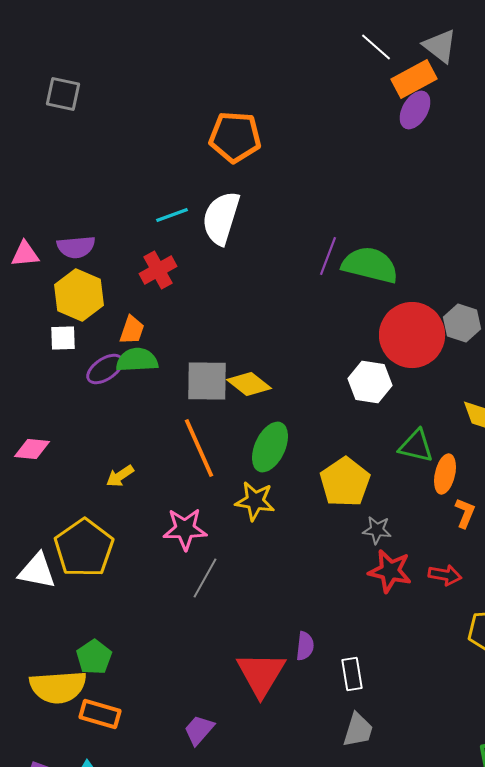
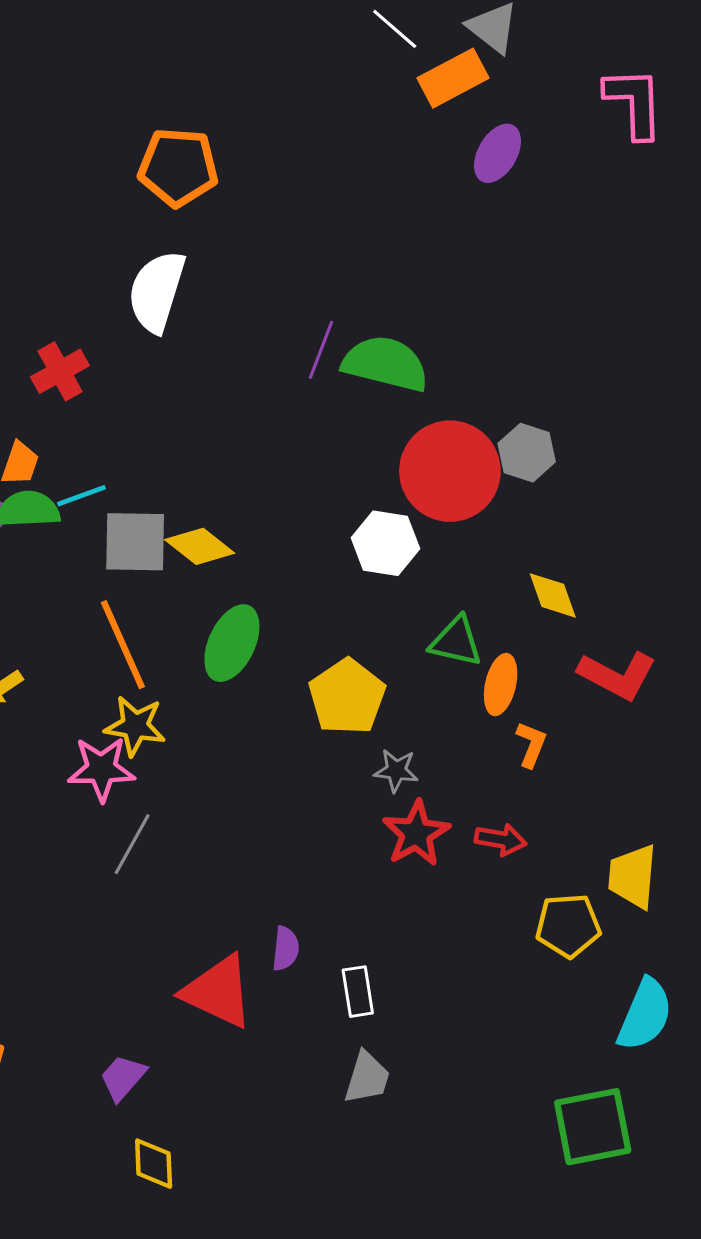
purple ellipse: (415, 110) -> (498, 153), moved
cyan line: (172, 215) -> (81, 496), moved
yellow star: (255, 501) -> (135, 726), moved
red star: (390, 571) -> (416, 833), turned 30
red triangle: (261, 674) -> (218, 992), turned -36

